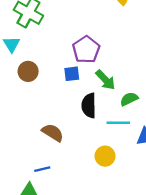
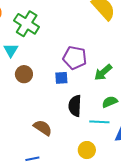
purple pentagon: (86, 50) -> (75, 58), turned -30
green arrow: (105, 80) -> (103, 72), moved, turned 90

